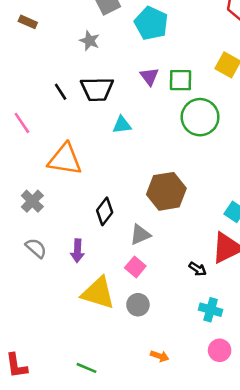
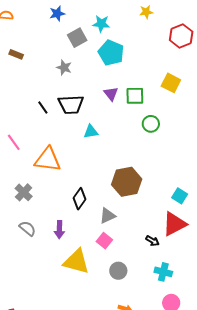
green circle: (200, 117) -> (151, 124), size x0.6
pink line: (22, 123) -> (14, 142), moved
gray circle: (138, 305) -> (118, 271), moved

